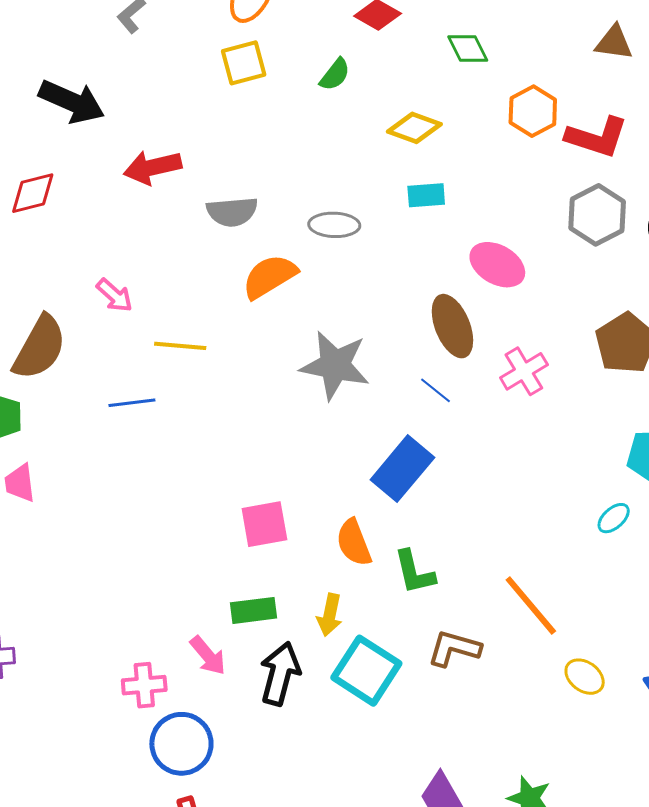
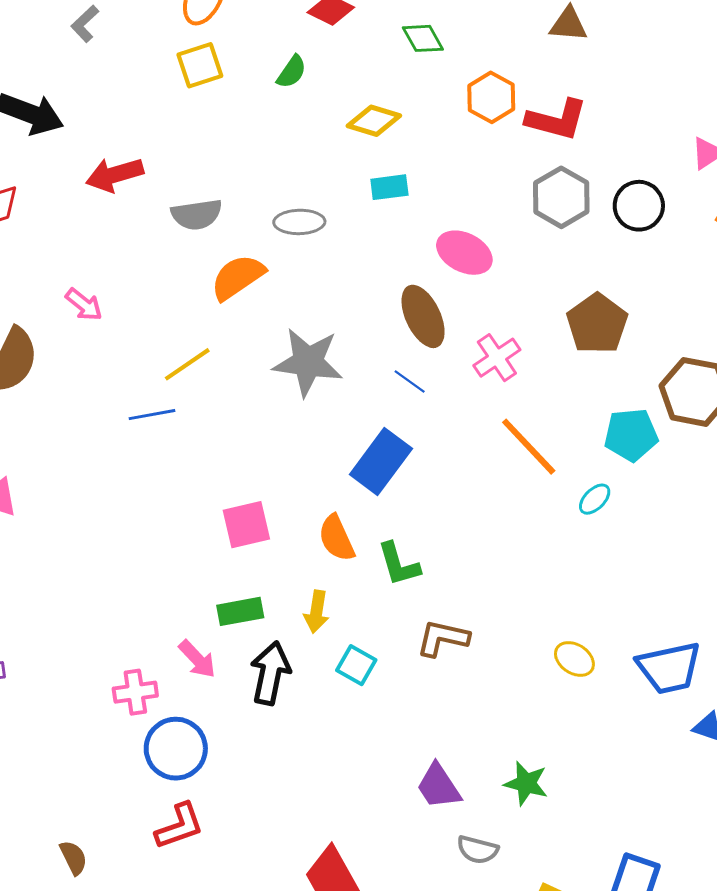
yellow line: (180, 346) -> (187, 364), moved, turned -36
blue line: (132, 403) -> (152, 415), moved
orange line: (531, 606) -> (529, 447), moved
cyan square: (366, 671) -> (356, 665), size x0.6

